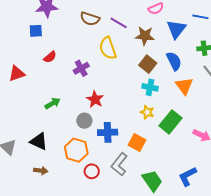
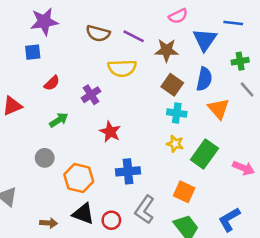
yellow semicircle: (108, 48) -> (122, 68), turned -70
blue semicircle: (174, 61) -> (204, 79), turned 42
green arrow: (53, 103) -> (59, 120), moved
gray circle: (84, 121) -> (45, 158), moved
black triangle: (39, 141) -> (83, 214), moved
orange square: (137, 143) -> (184, 192), moved
orange hexagon: (76, 150) -> (79, 178), moved

